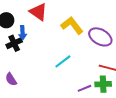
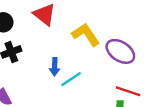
blue arrow: (23, 33) -> (55, 67), moved

